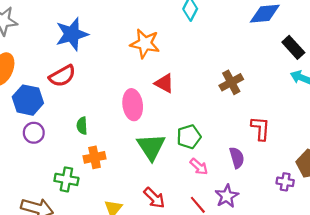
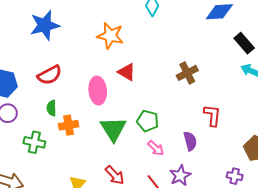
red semicircle: (62, 76) -> (50, 75), moved
green pentagon: (189, 137) -> (148, 121), turned 30
orange cross: (95, 157) -> (69, 125), moved
green cross: (66, 179) -> (34, 142), moved
purple cross: (285, 182) -> (235, 176), moved

